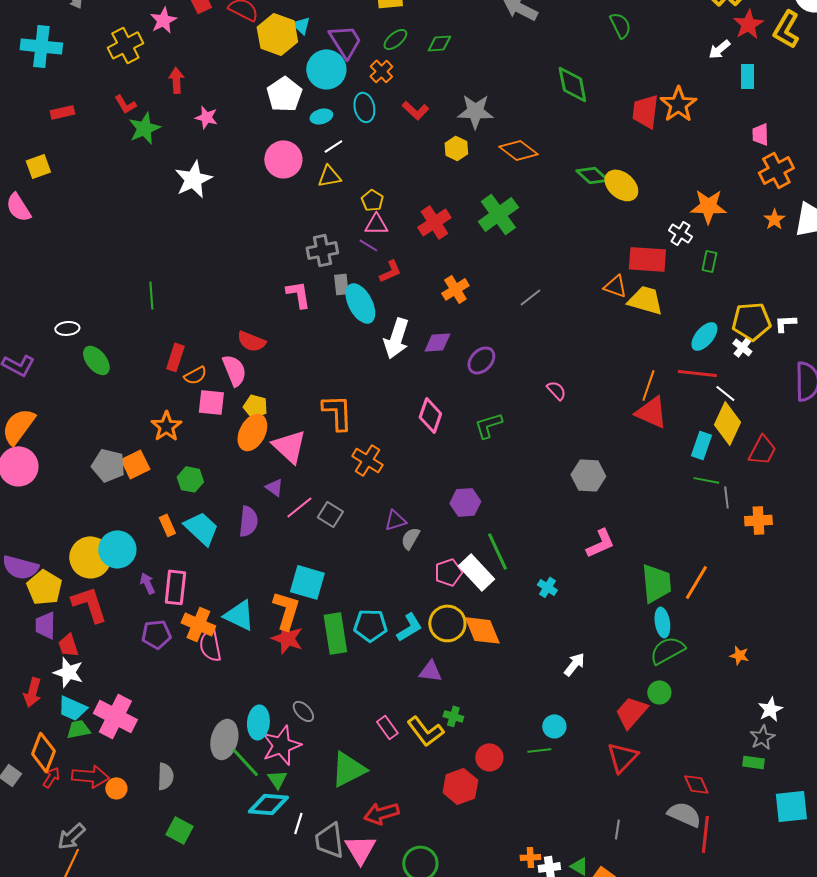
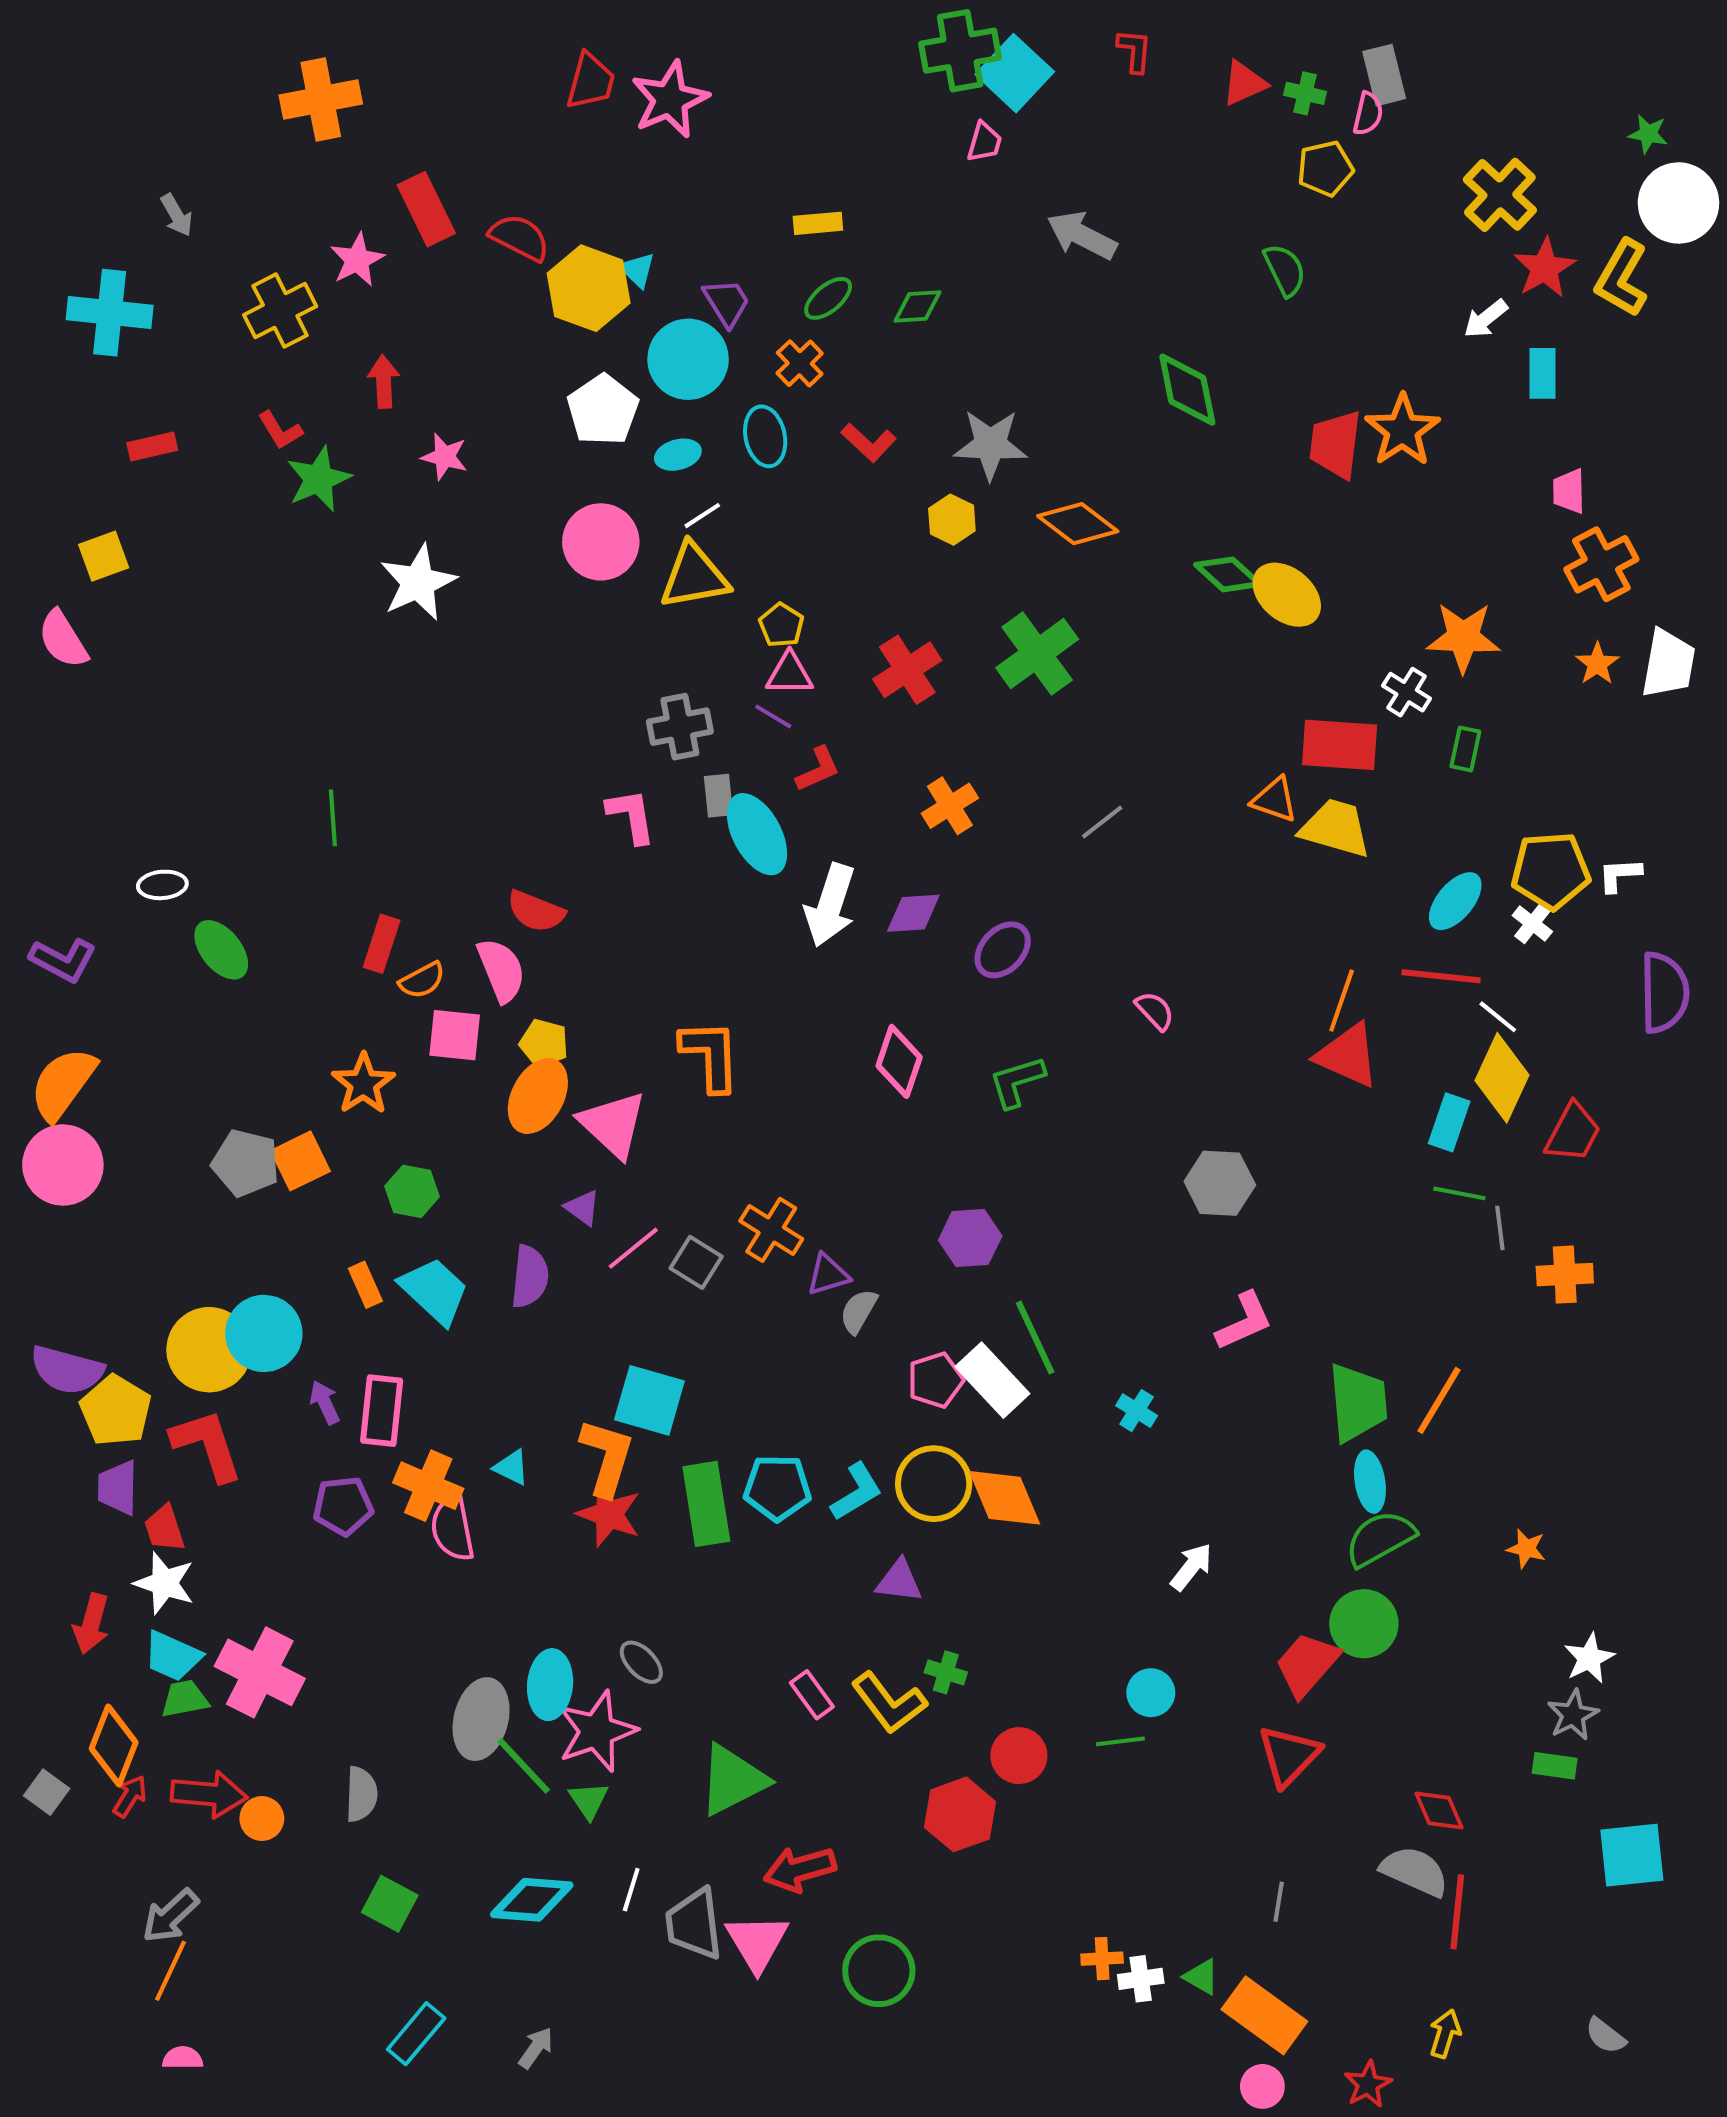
purple trapezoid: (345, 41) -> (727, 302), size x0.7
yellow triangle: (329, 176) -> (694, 576), size x1.5
orange cross: (367, 460) -> (771, 1230), moved
cyan triangle: (239, 615) -> (511, 1467), size x0.6
green circle: (659, 692) -> (1364, 1624), size x1.4
cyan diamond: (268, 804) -> (532, 1900), moved

